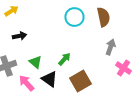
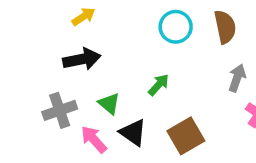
yellow arrow: (11, 11) -> (84, 17), moved
black arrow: (19, 36) -> (82, 59), size x1.5
green arrow: (64, 59) -> (159, 85), moved

